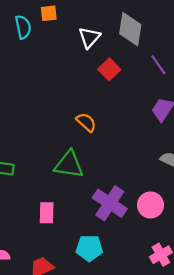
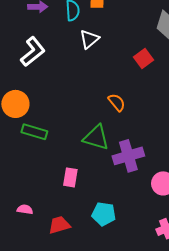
white triangle: (89, 38) -> (89, 39), moved
purple cross: (110, 203) -> (128, 156), moved, turned 32

